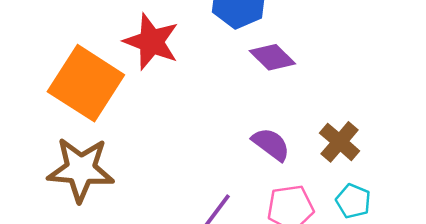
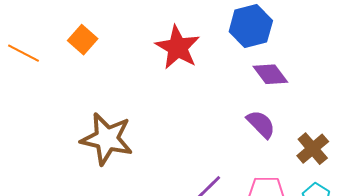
orange square: (86, 83) -> (83, 40), moved, size x0.5
purple semicircle: (271, 144) -> (261, 124), moved

